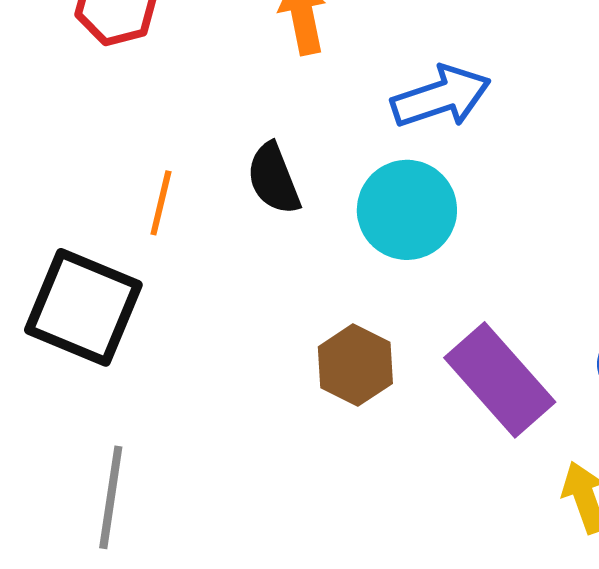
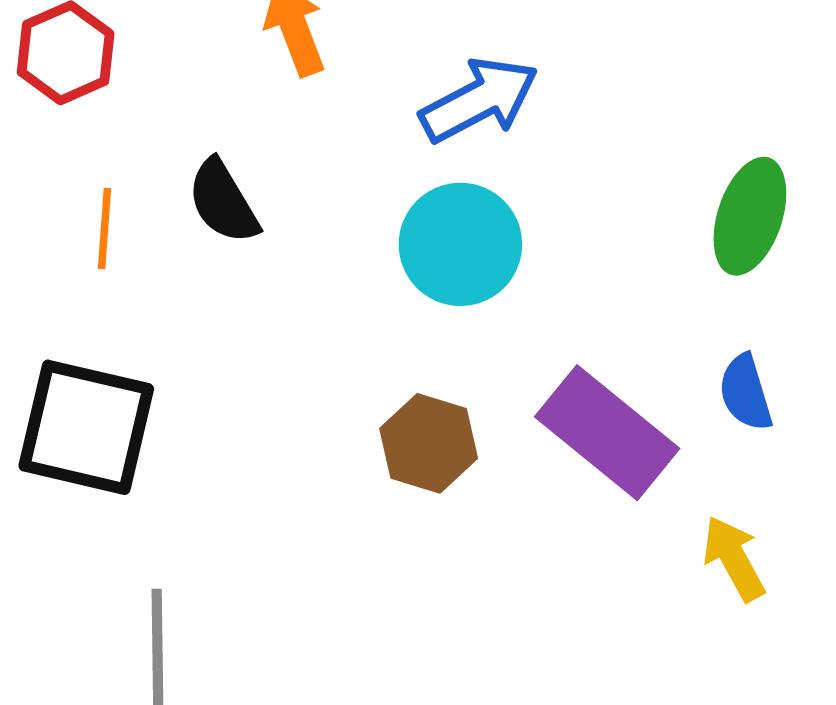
black semicircle: (274, 179) -> (223, 202), moved
orange line: (161, 203) -> (105, 228), moved

